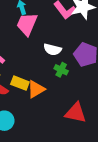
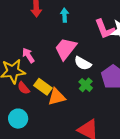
pink trapezoid: (27, 24) -> (66, 49), moved

